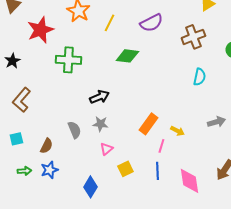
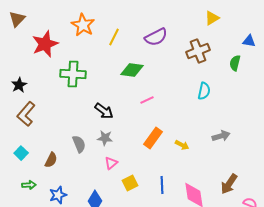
black star: (12, 61) -> (19, 85), moved
black arrow: (99, 97) -> (104, 111), turned 60
cyan square: (16, 139) -> (21, 153), turned -32
pink line: (161, 146) -> (147, 100), moved, turned 48
blue star: (49, 170) -> (58, 195), moved

